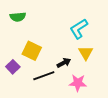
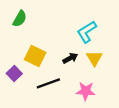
green semicircle: (18, 17) -> (20, 19), turned -56
black arrow: (64, 63) -> (70, 58), moved

